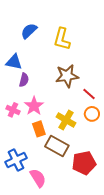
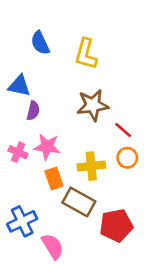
blue semicircle: (29, 31) -> (40, 43), turned -72
pink star: (34, 106) -> (47, 147), turned -30
yellow cross: (66, 120) -> (91, 166), turned -36

